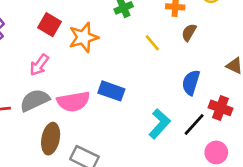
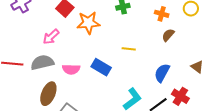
yellow line: (152, 43) -> (129, 49), moved, turned -56
pink semicircle: (73, 101) -> (71, 69), size x0.7

